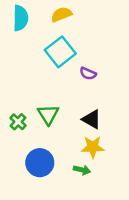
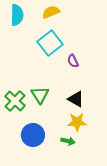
purple semicircle: (88, 73) -> (73, 61), turned 40
green cross: (18, 122) -> (15, 101), size x1.5

